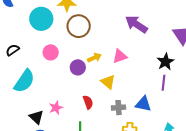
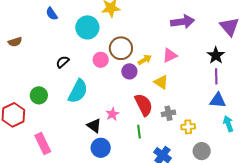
purple arrow: (136, 24) -> (183, 22), turned 145
brown circle: (79, 26) -> (121, 48), moved
red semicircle: (88, 102) -> (144, 105), size x1.6
blue triangle: (143, 104) -> (218, 100), moved
gray cross: (119, 108) -> (168, 113), moved

